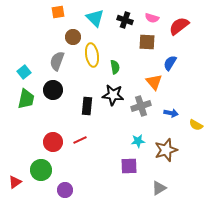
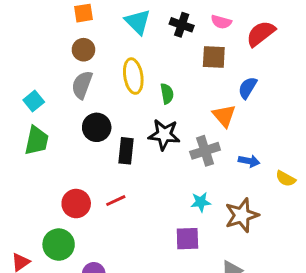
brown circle: (73, 37) -> (83, 50), moved
black circle: (53, 90) -> (97, 127), moved

